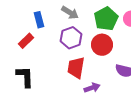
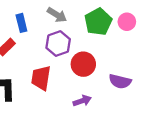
red circle: (102, 45) -> (83, 64), moved
red trapezoid: (76, 68) -> (41, 78), moved

